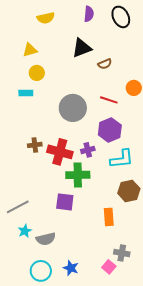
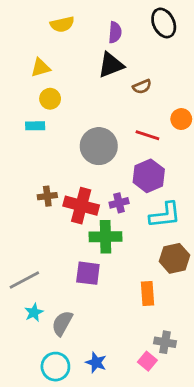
purple semicircle: (89, 14) -> (115, 32), moved
gray semicircle: (46, 239) -> (62, 323), turned 132

